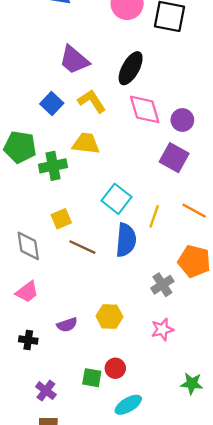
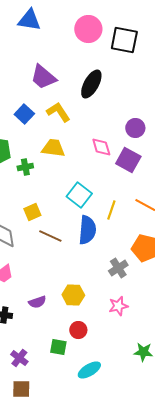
pink diamond: (145, 109) -> (101, 147), moved, size x0.7
green cross: (53, 166) -> (25, 167), size x0.7
red circle: (115, 368) -> (78, 330), moved

